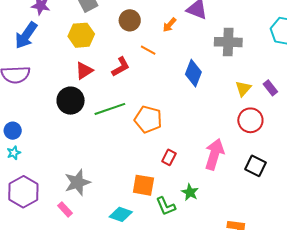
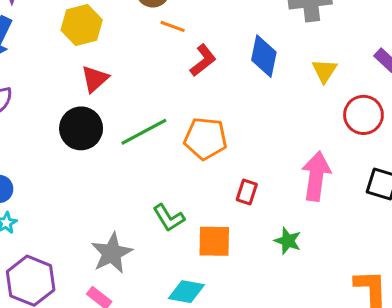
orange line: (148, 50) -> (173, 26), moved
red L-shape: (121, 67) -> (203, 60), moved
yellow triangle: (243, 89) -> (324, 71), moved
green L-shape: (166, 206) -> (169, 218), moved

